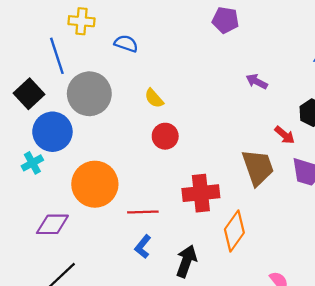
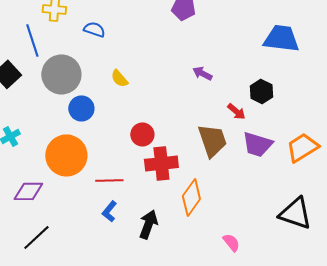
purple arrow: (257, 81) -> (202, 73), moved
blue circle: (52, 132) -> (81, 108), moved, size x0.7
red circle: (165, 136) -> (142, 134), moved

